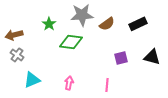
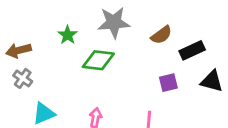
brown semicircle: (107, 24) -> (161, 35), moved
black rectangle: (138, 24) -> (192, 50), moved

